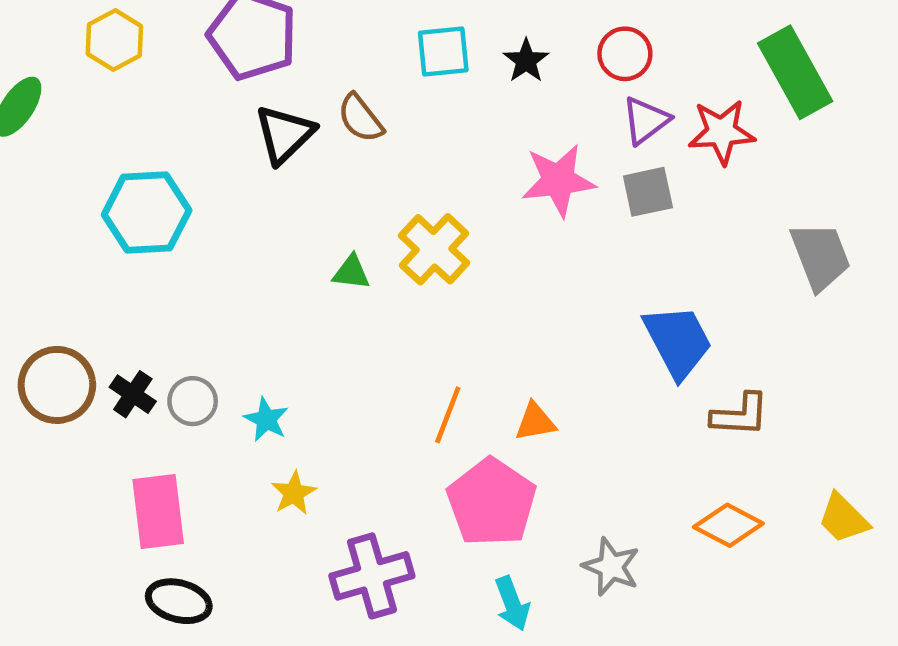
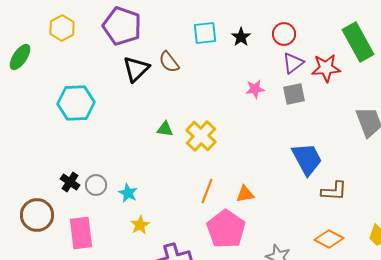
pink star: (558, 180) -> (255, 89), size x0.6
yellow cross: (434, 249) -> (201, 136), moved
brown circle: (57, 385) -> (37, 215), moved

